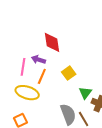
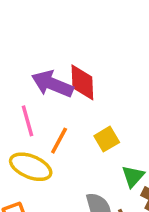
purple arrow: (38, 60) -> (52, 84), moved, size x1.6
pink line: (23, 67) -> (27, 121), turned -30

